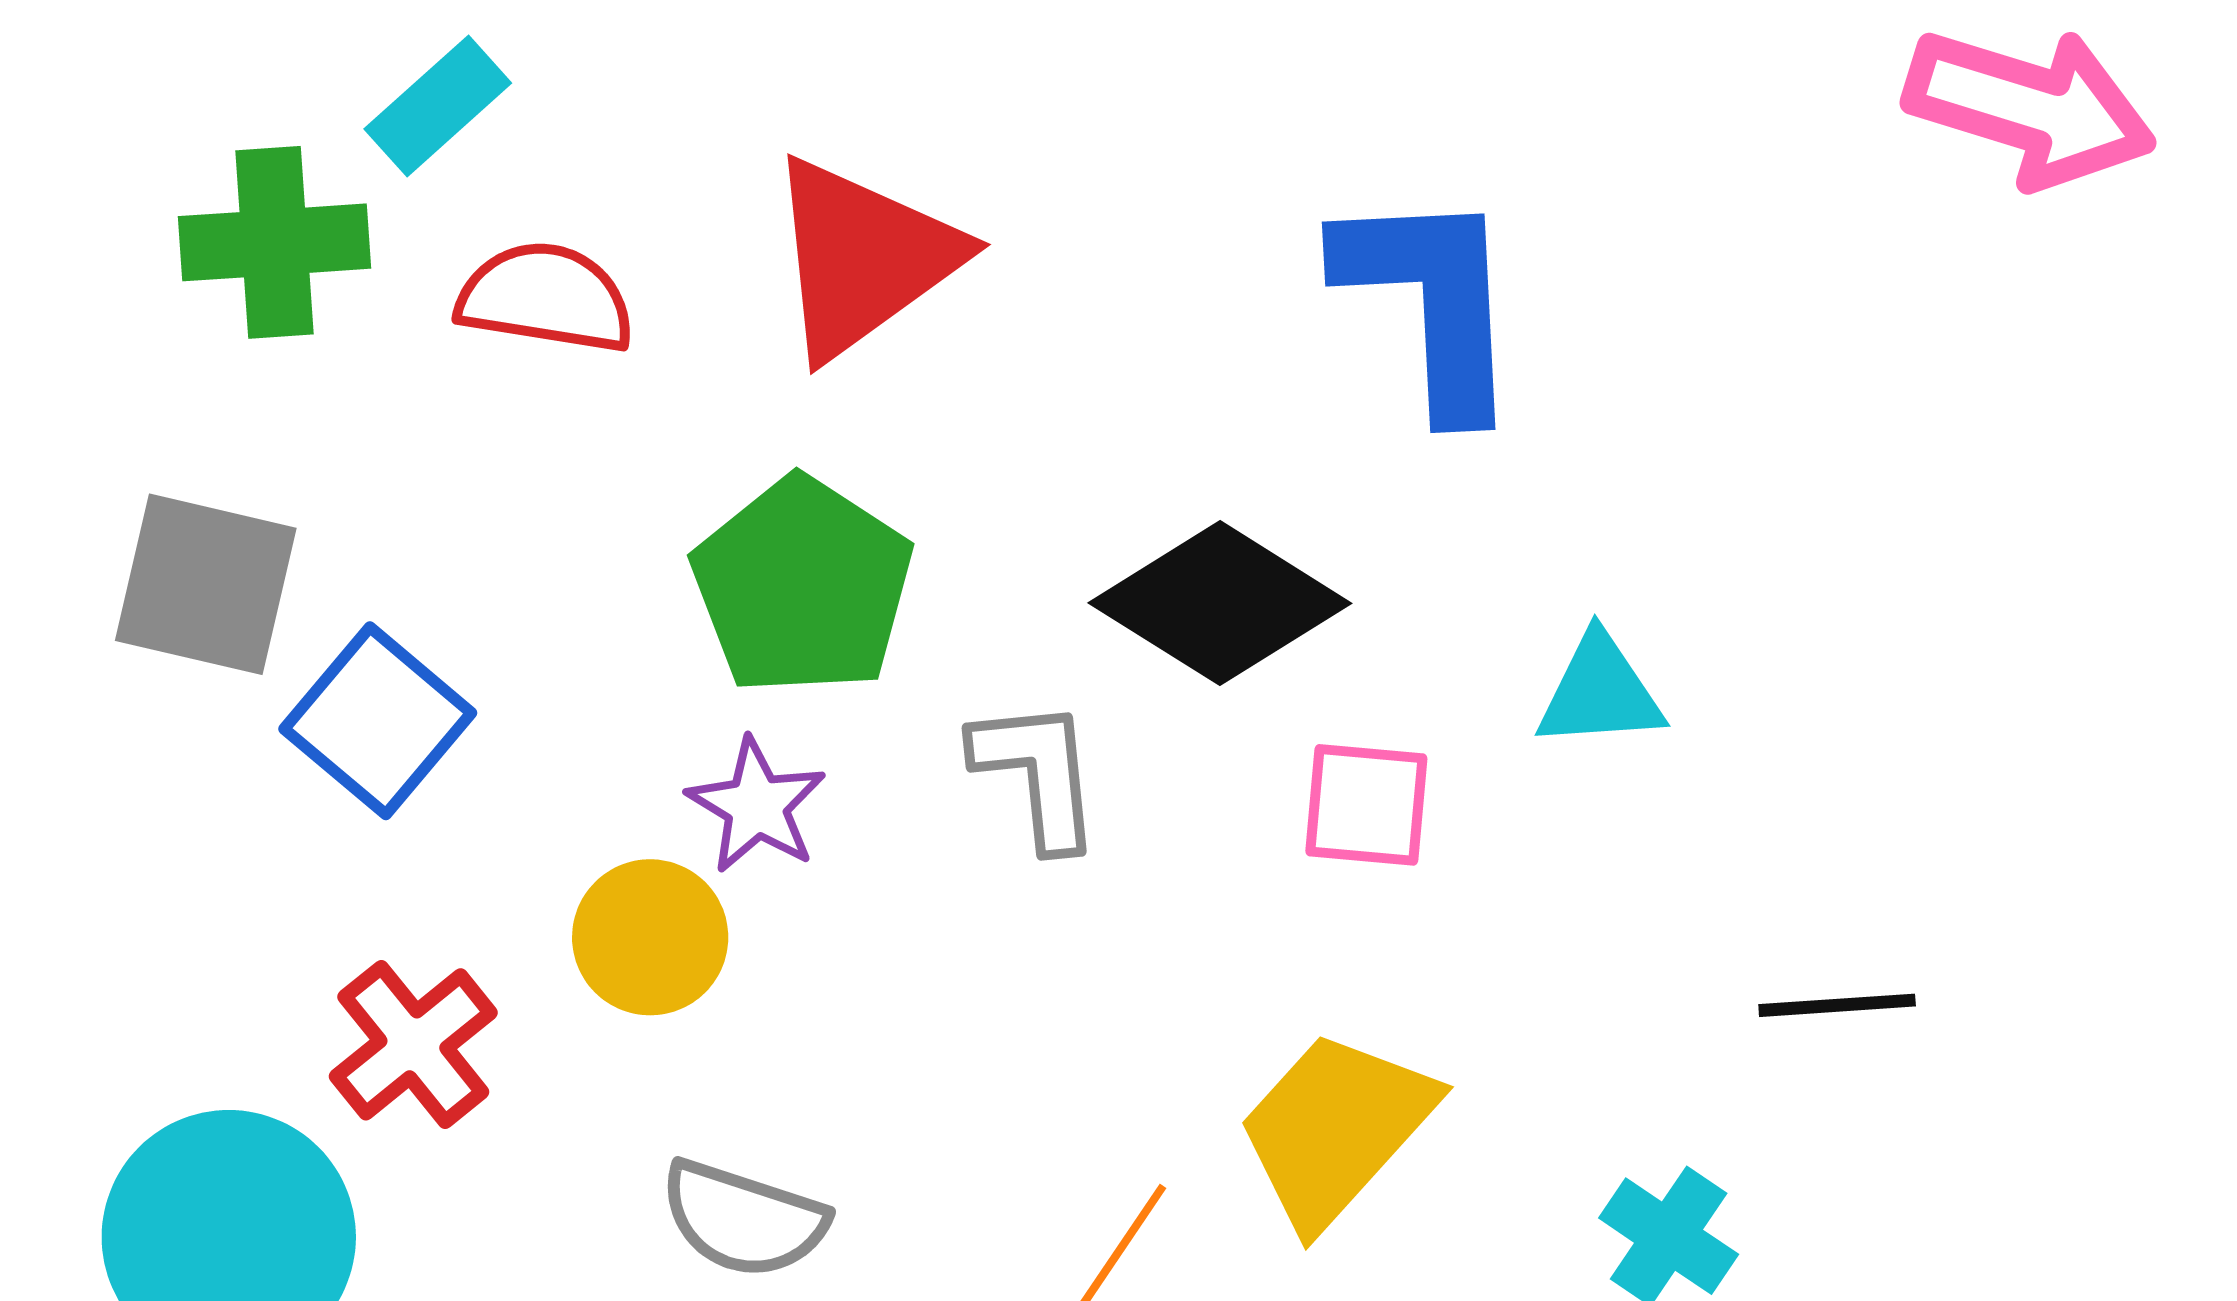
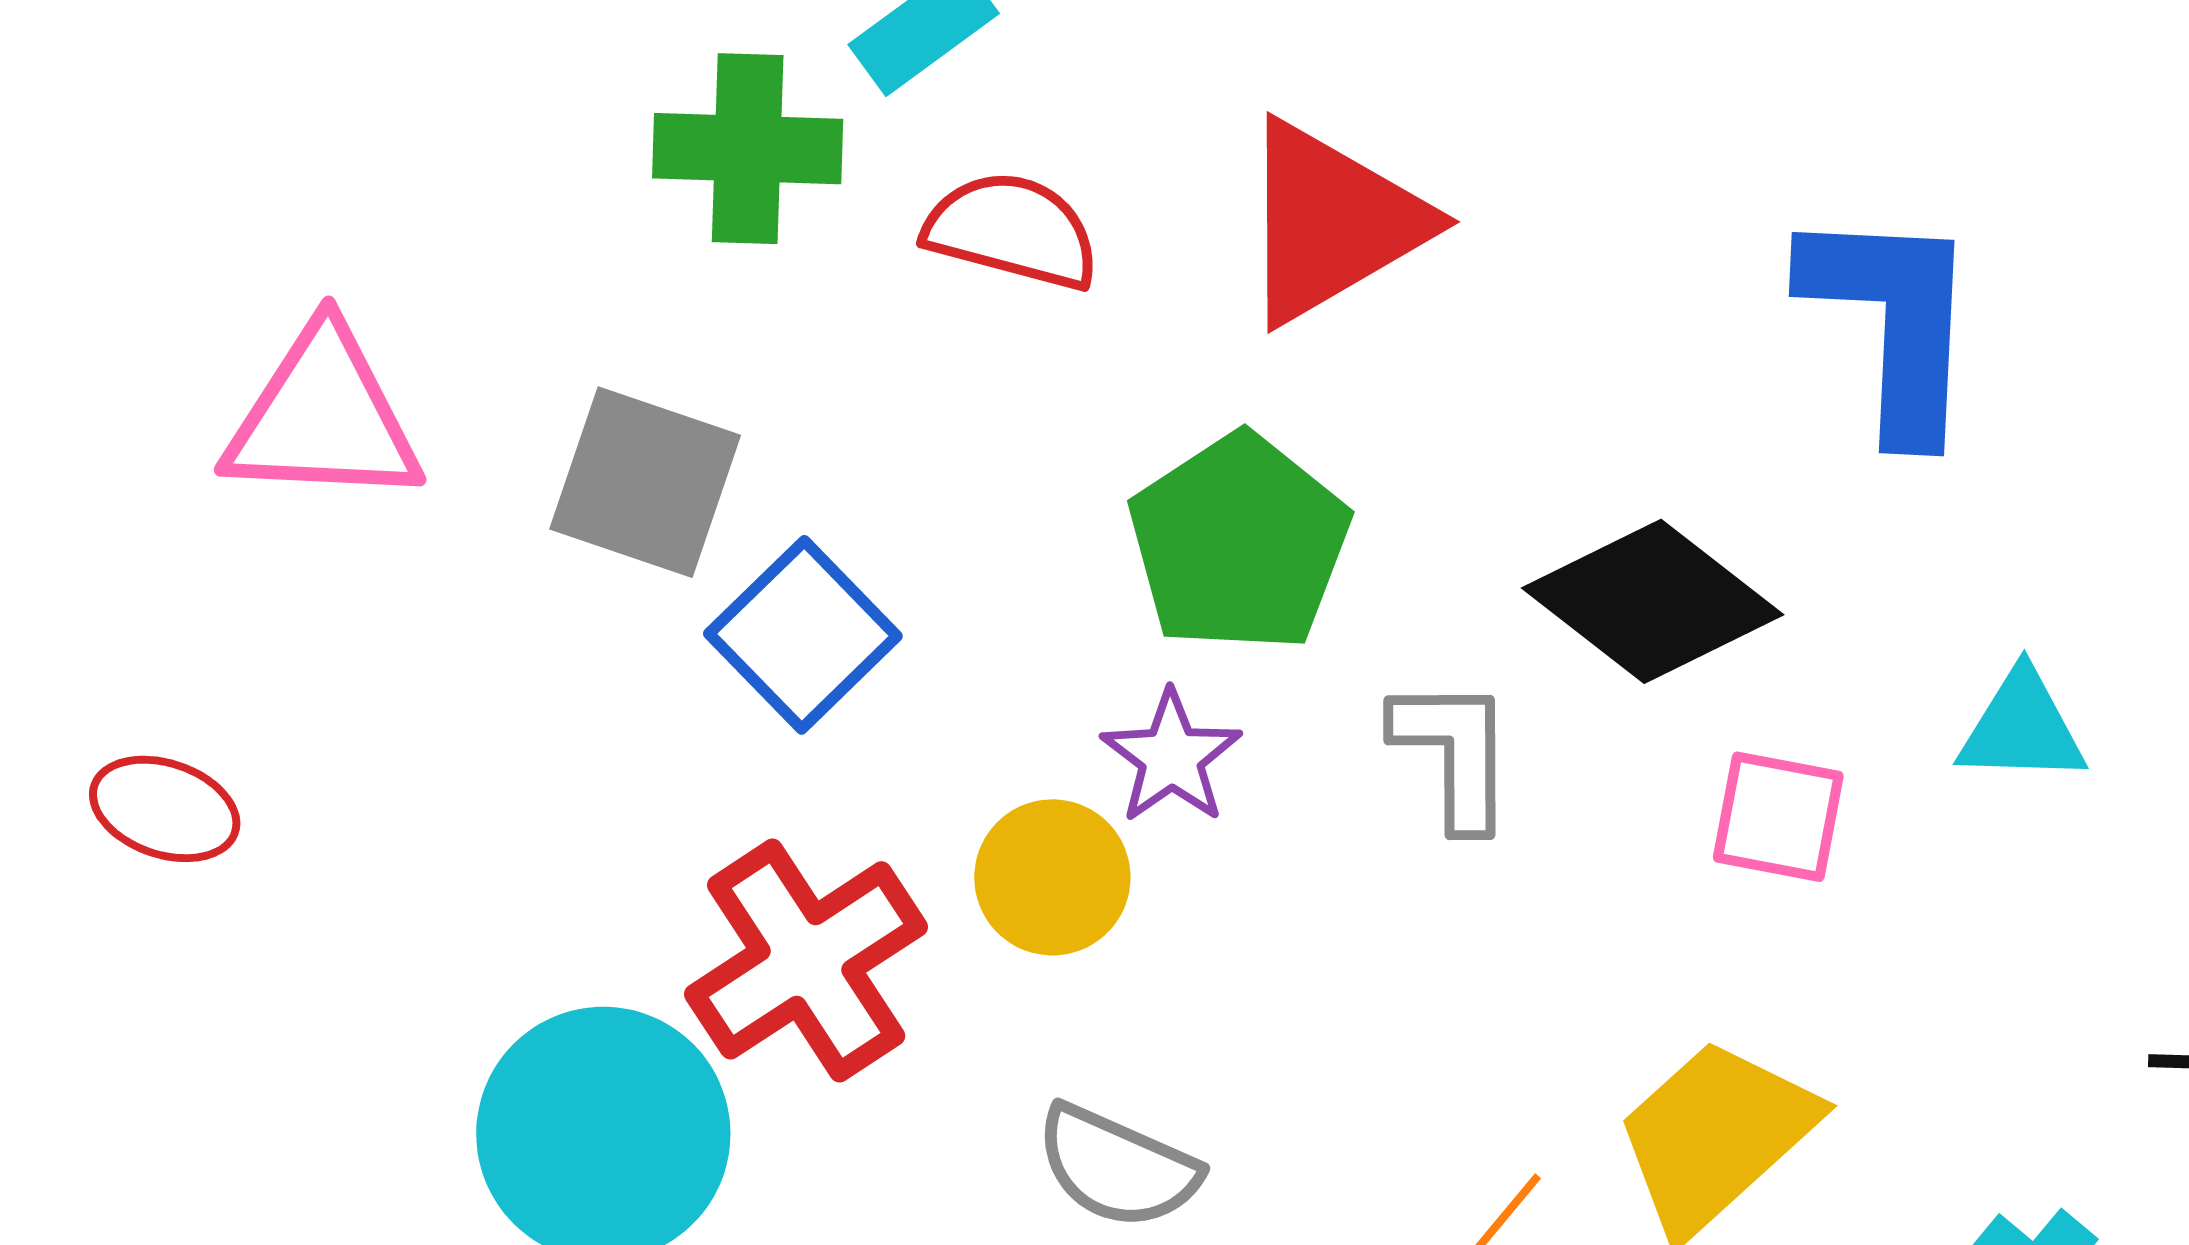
red cross: (413, 1044) -> (806, 960), size x1.4

